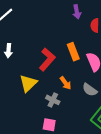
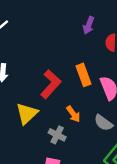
purple arrow: (77, 12) -> (89, 25), turned 32

